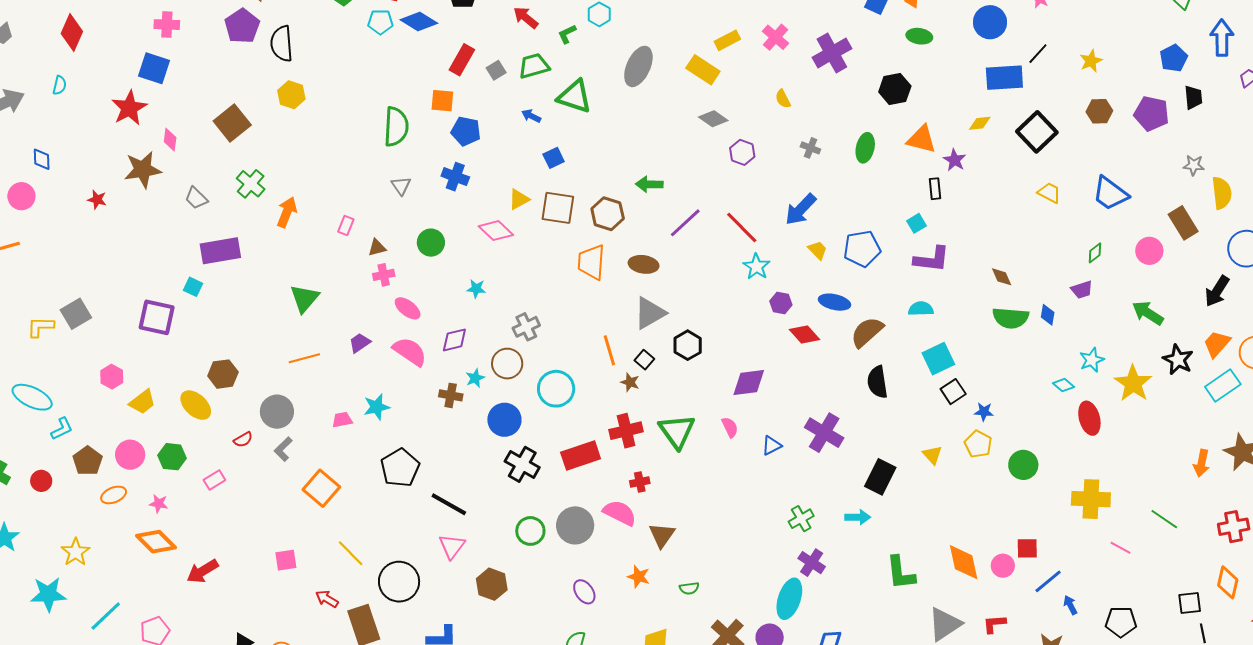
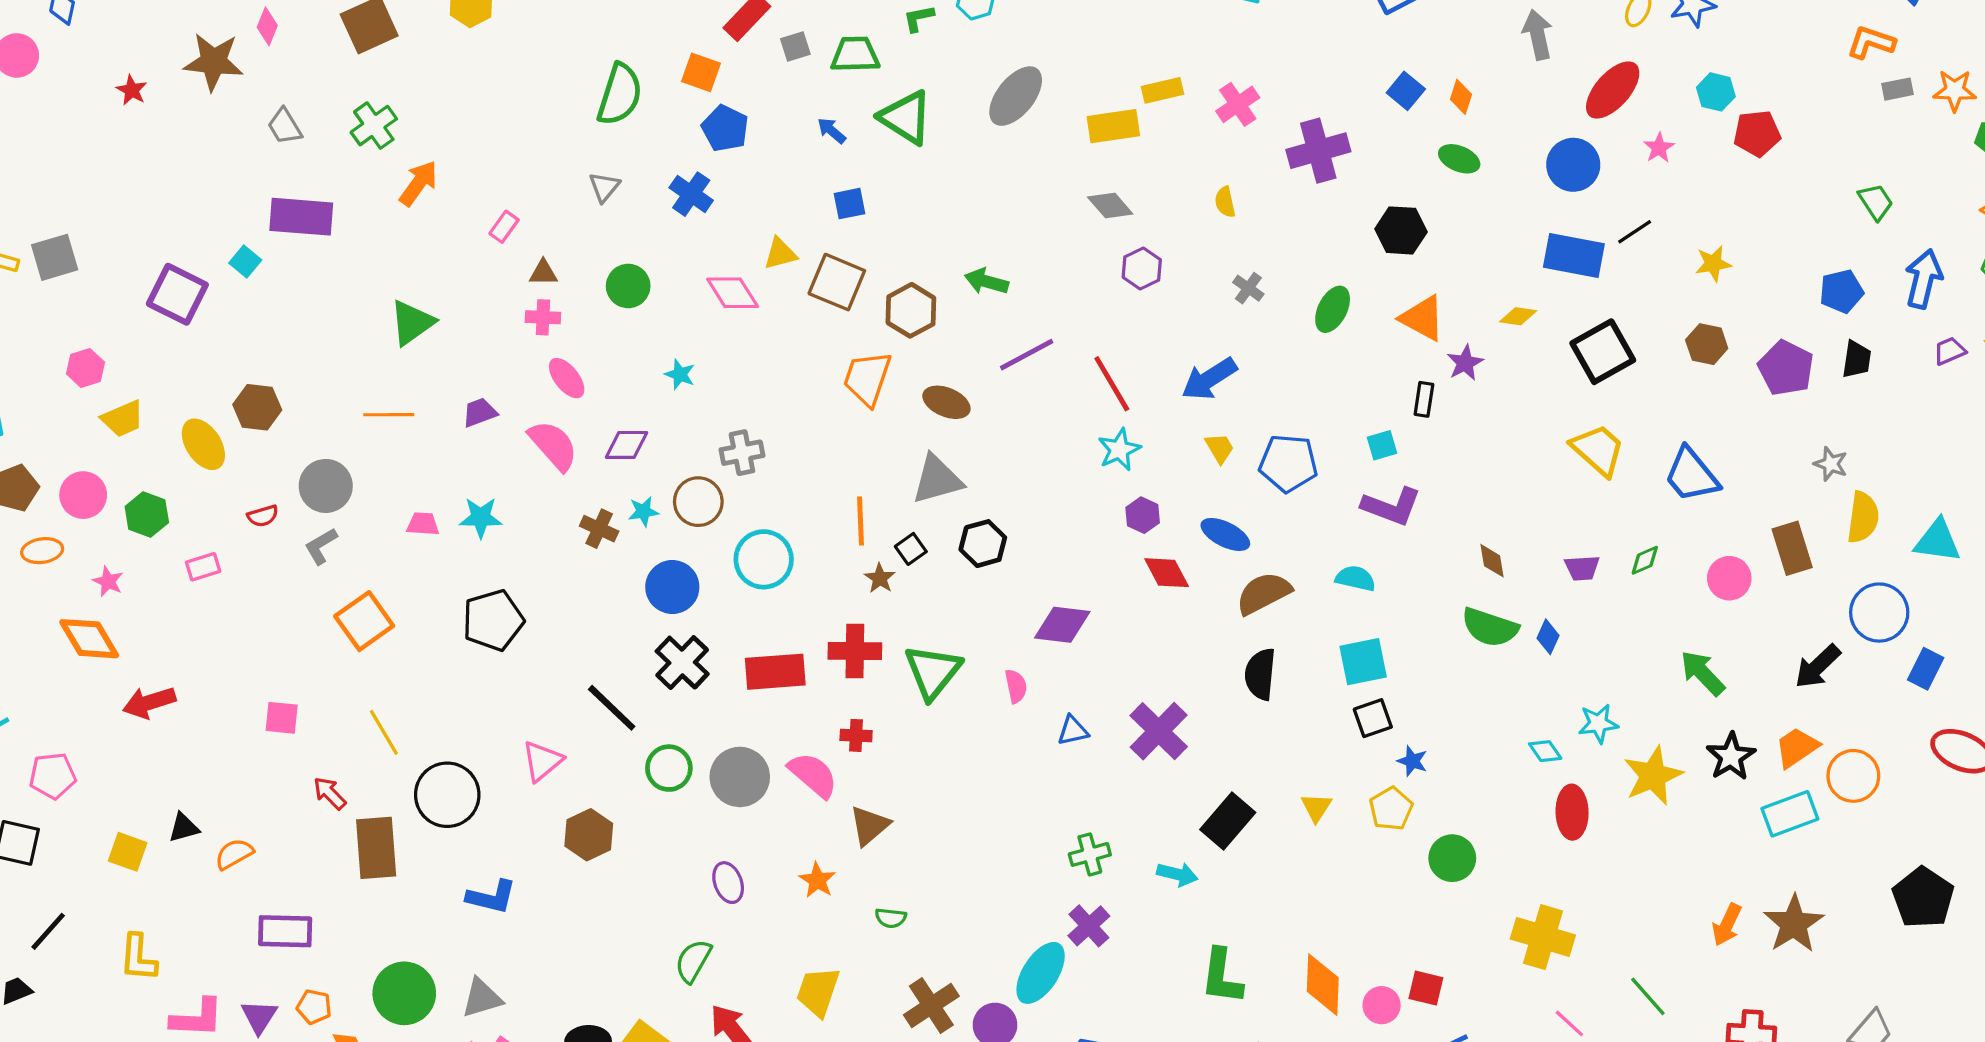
yellow rectangle: (703, 70) -> (1113, 126), turned -56
yellow trapezoid: (1049, 193) -> (1598, 450), size x1.5
purple trapezoid: (1082, 290) -> (1582, 568), moved
black line: (449, 504) -> (612, 708), moved

